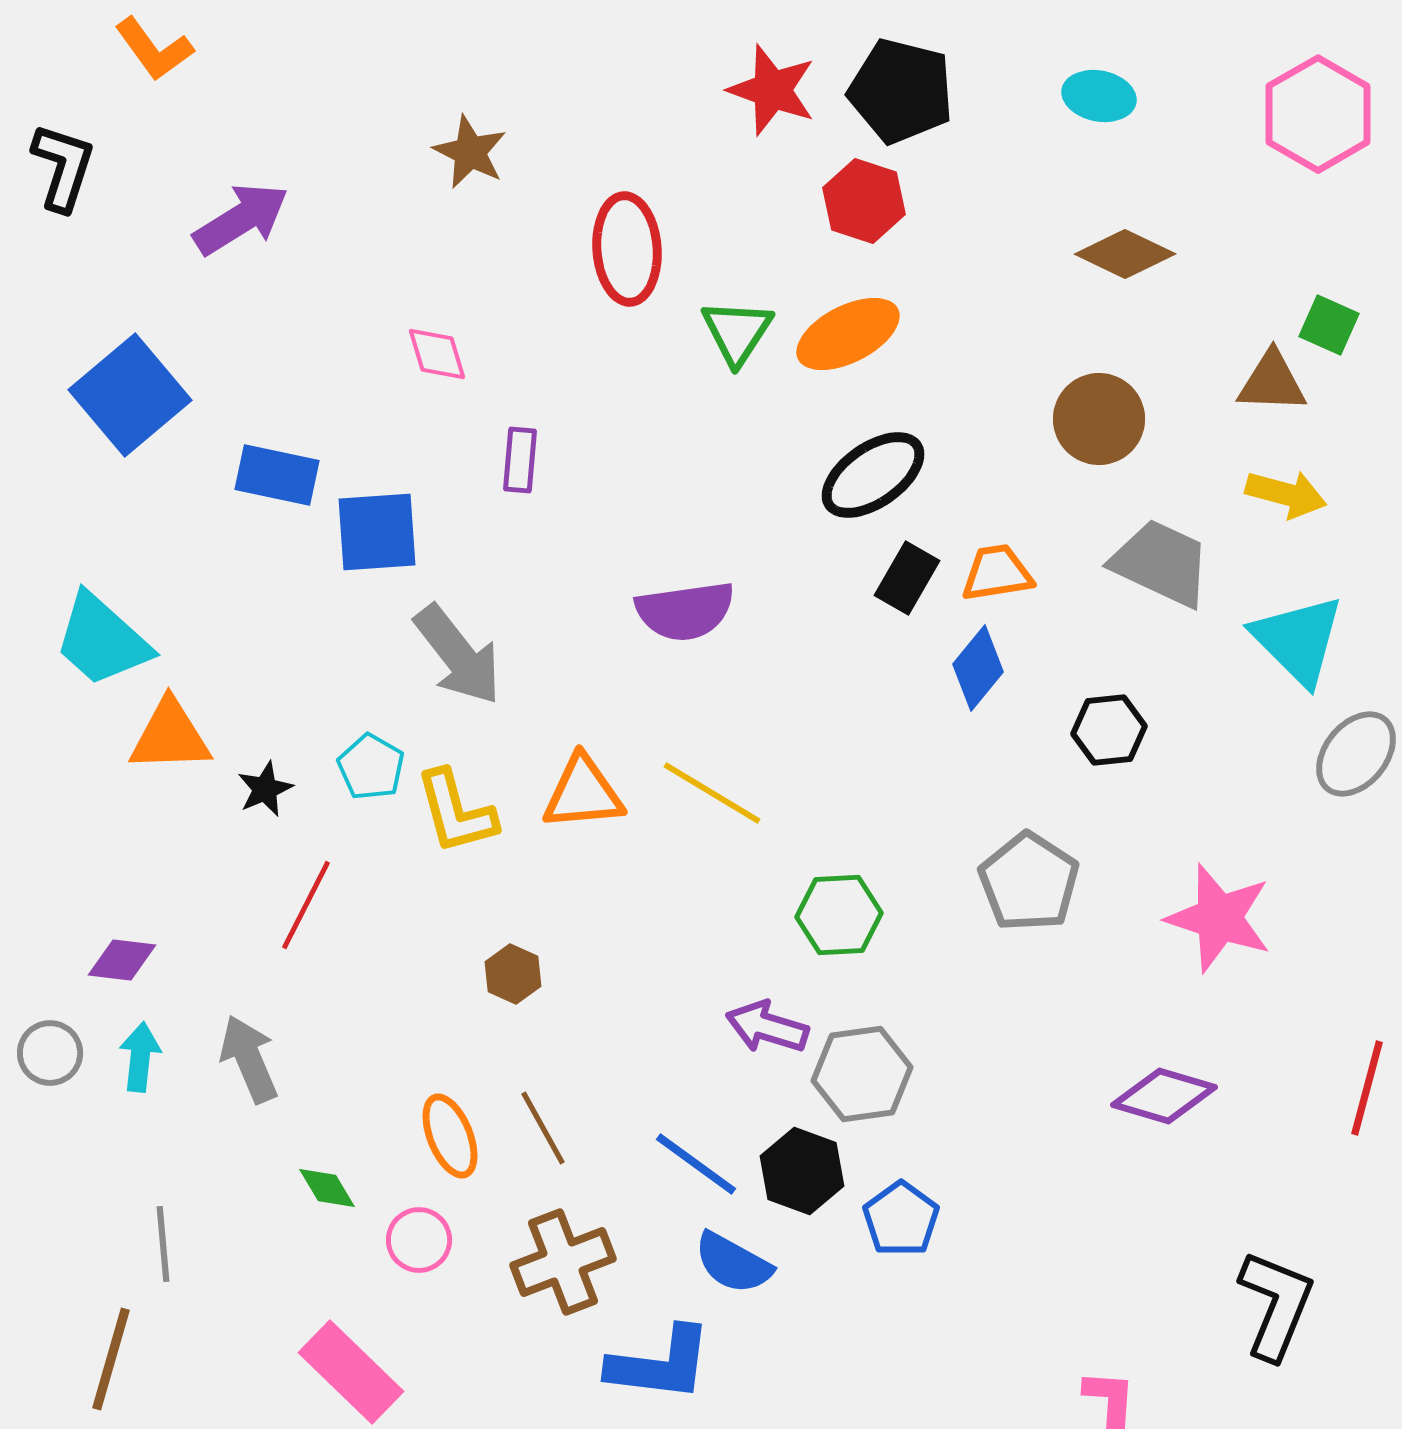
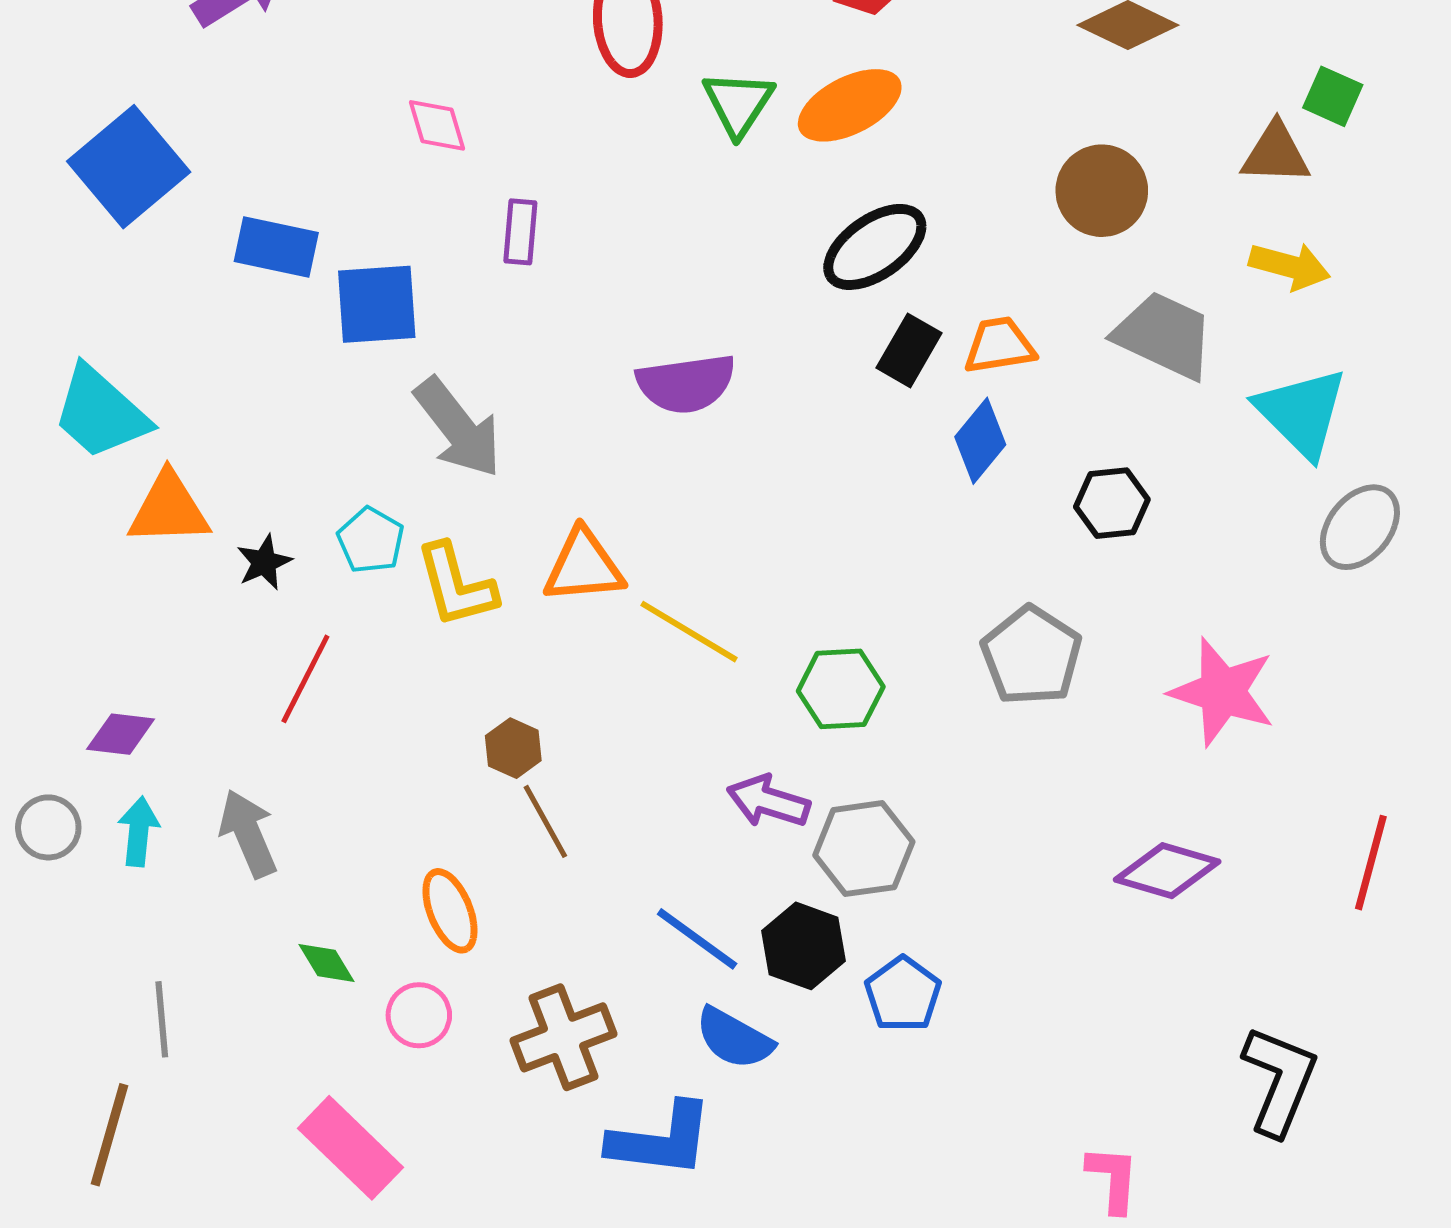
yellow line: (712, 793) -> (689, 632), moved
brown line: (543, 1128) -> (545, 821), moved

